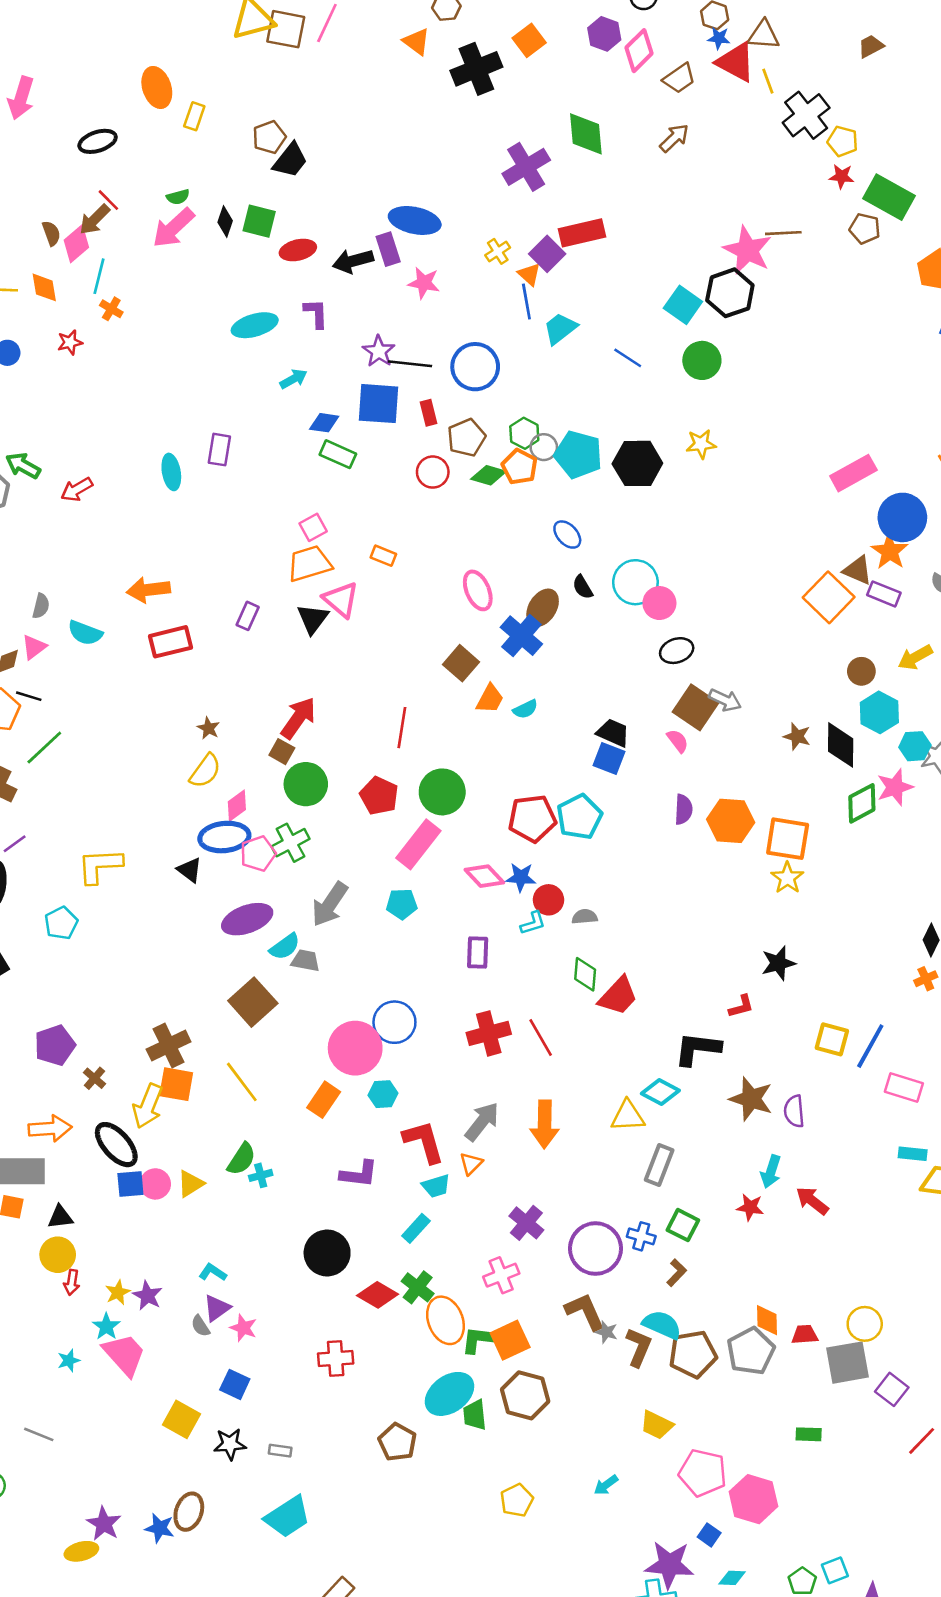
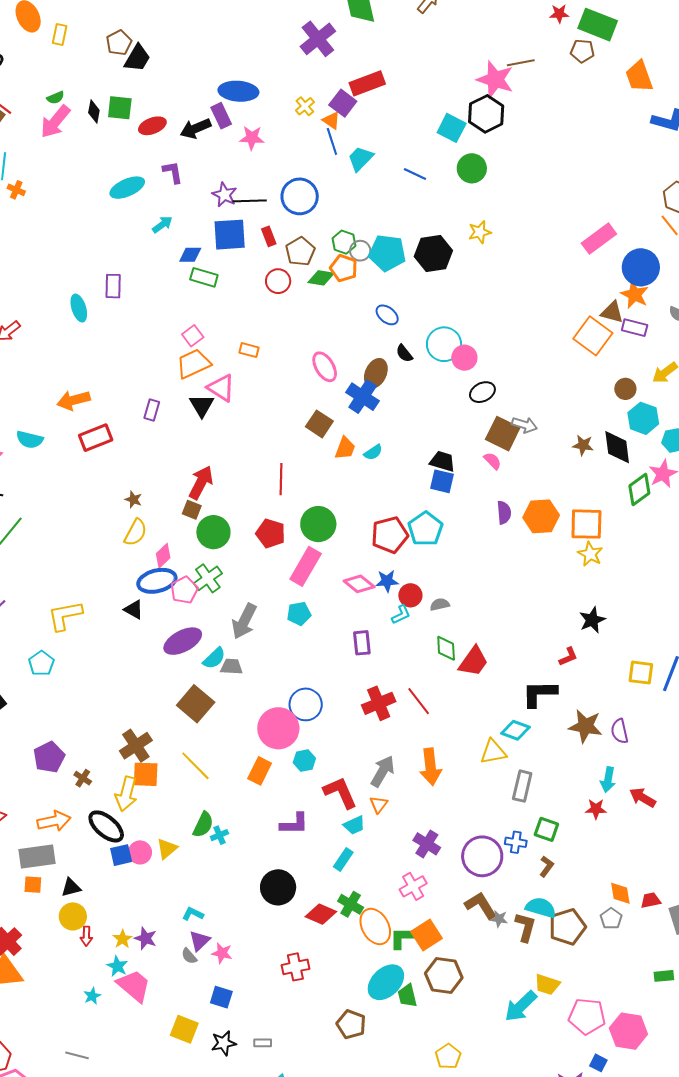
gray pentagon: (751, 1351) -> (611, 919), size x0.6
cyan arrow: (606, 1485) -> (521, 1006), moved, size x1.8

